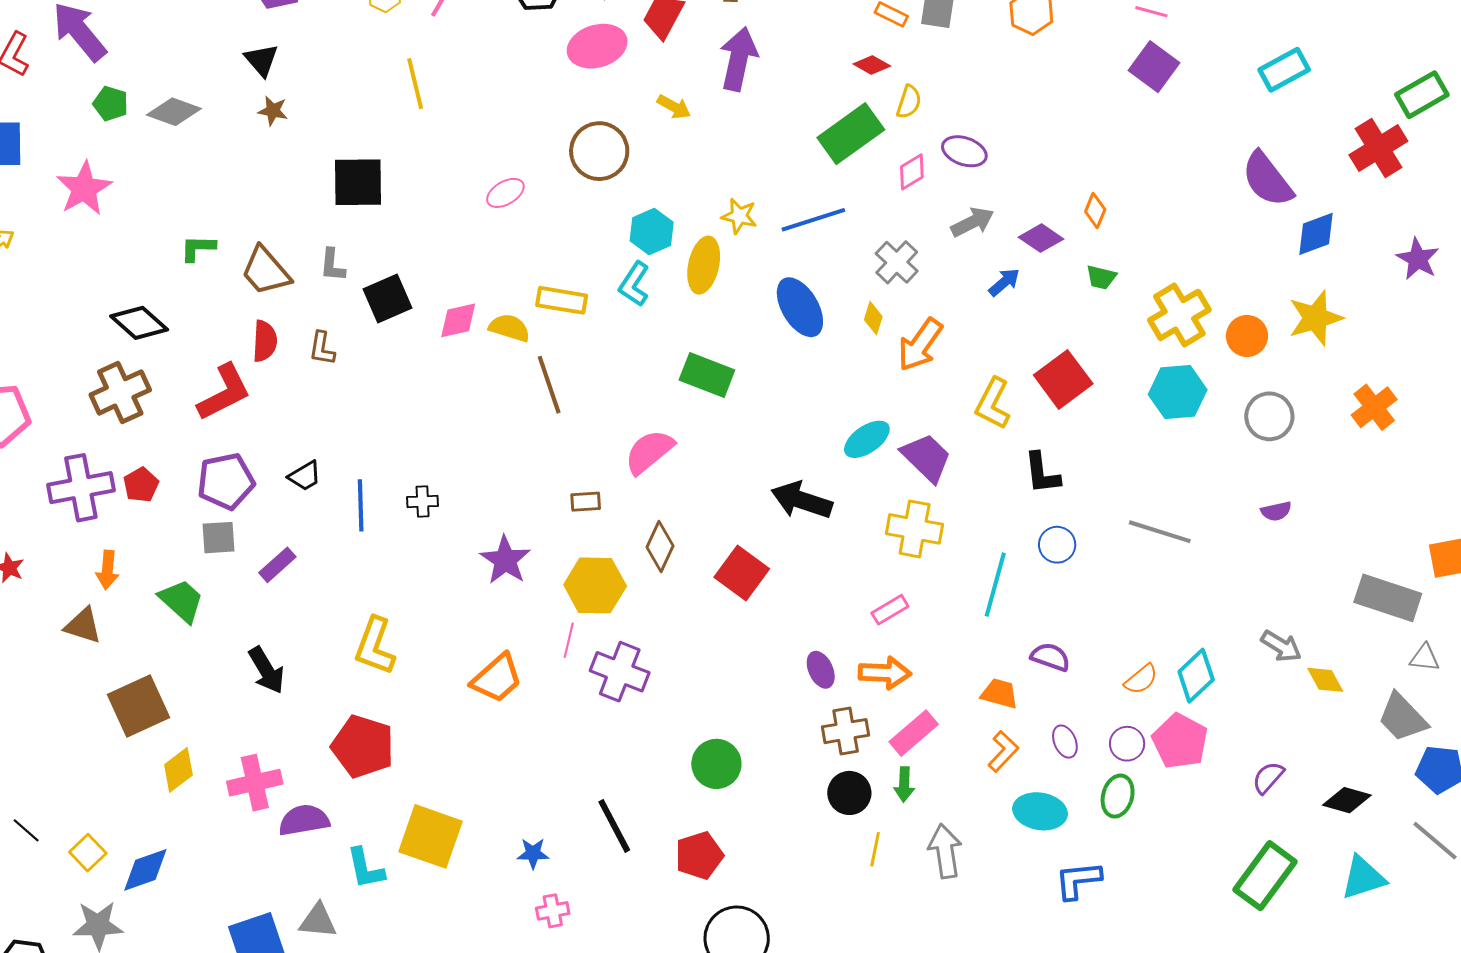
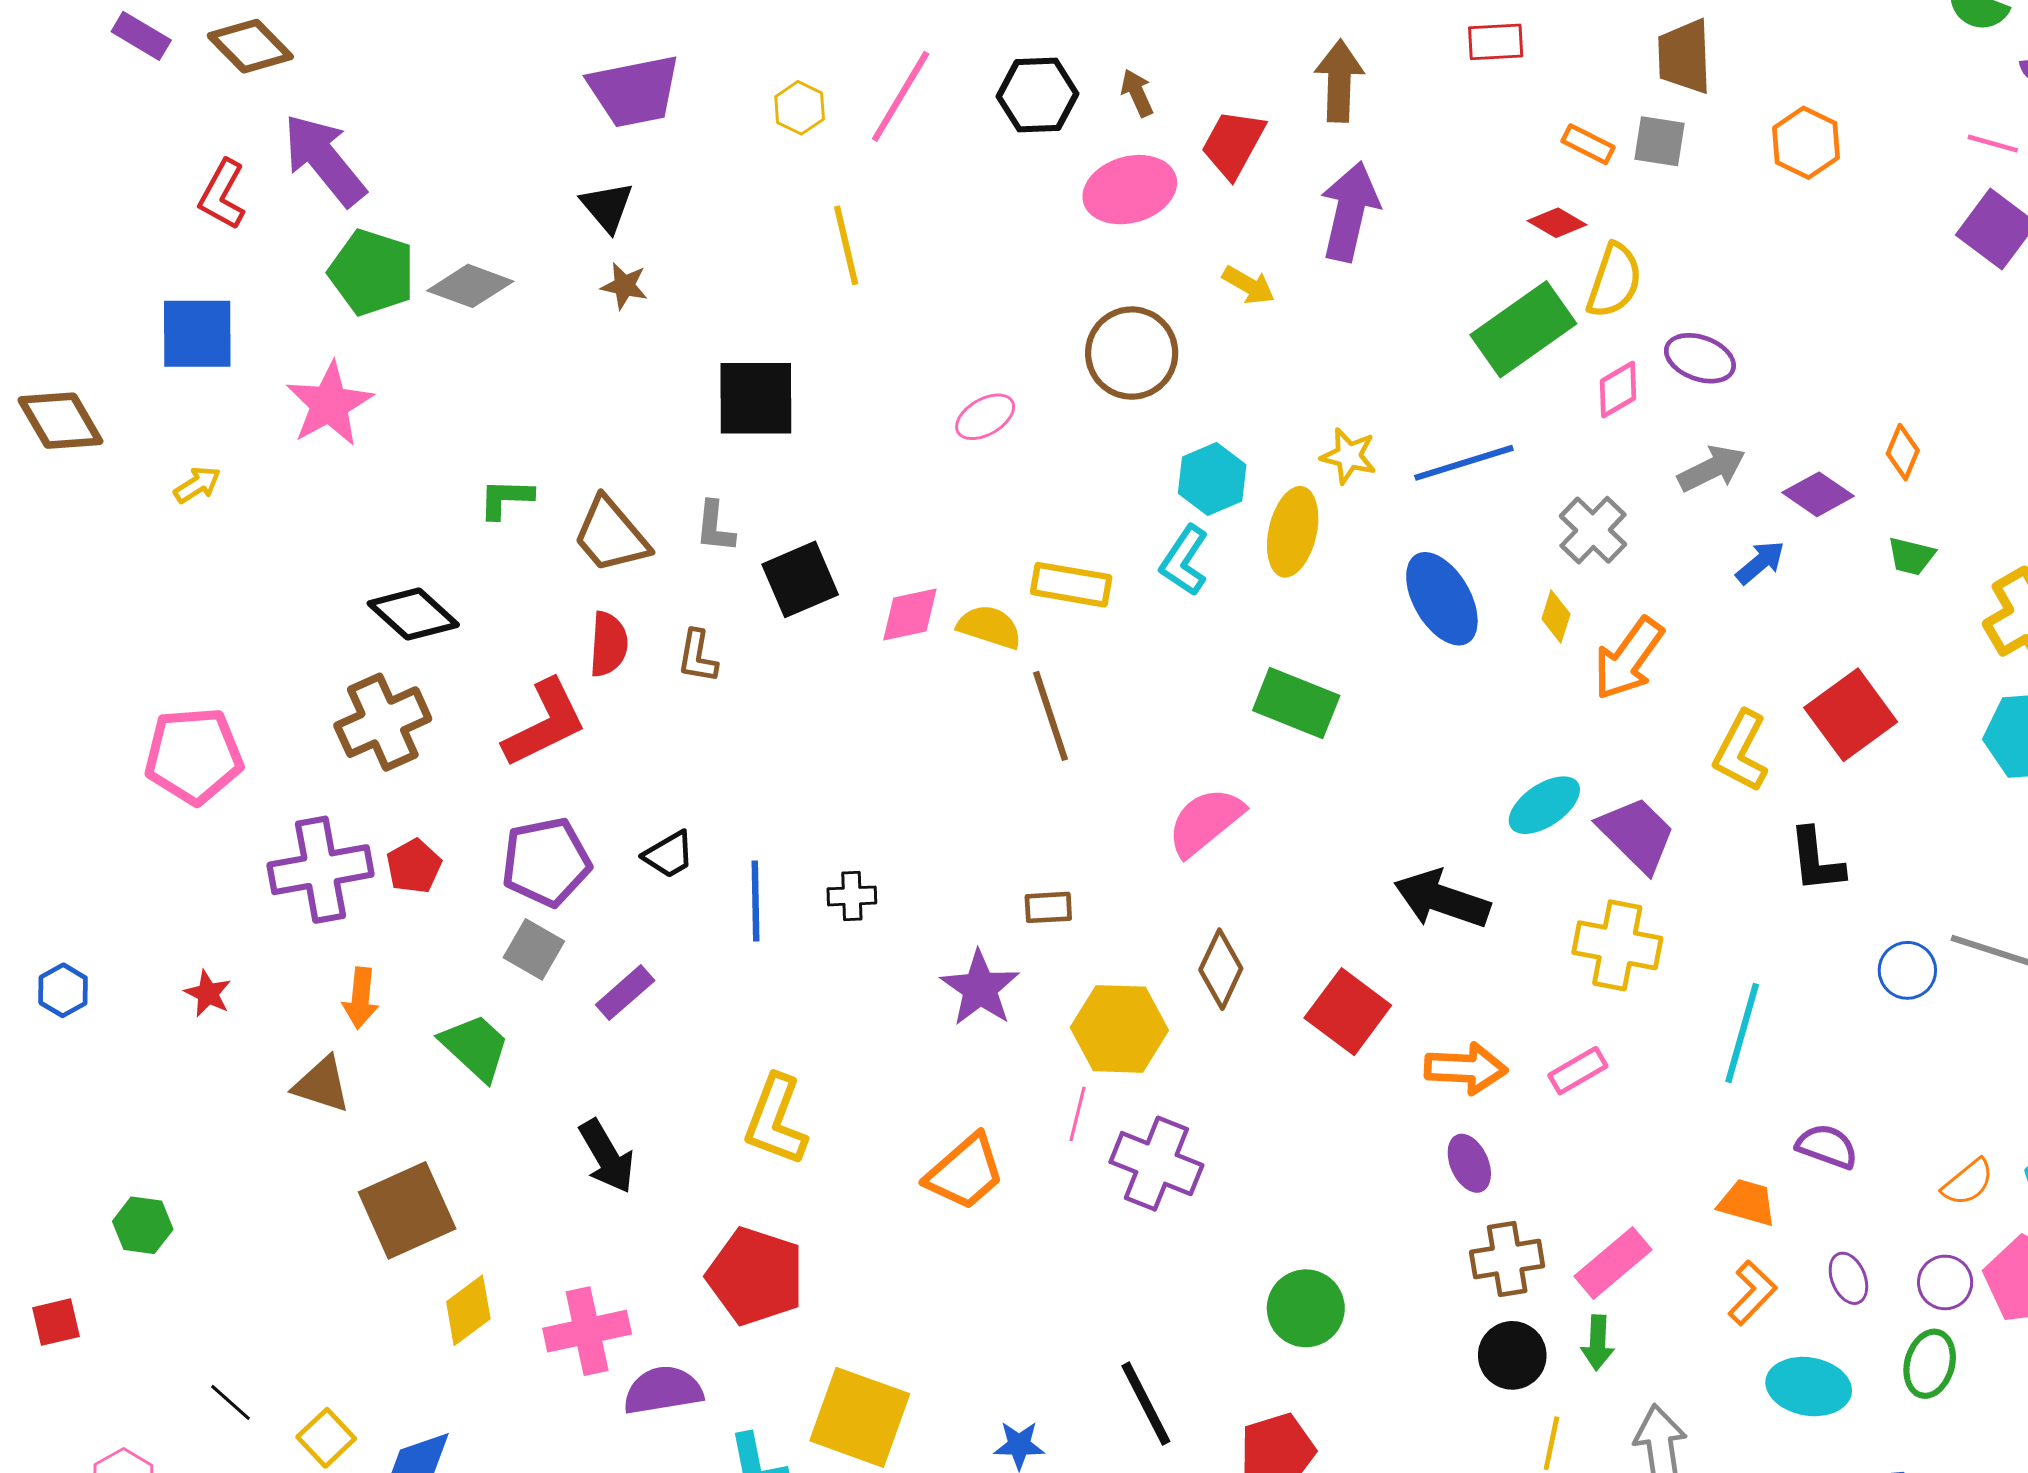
yellow semicircle: (909, 102) -> (1614, 281), size x1.4
green pentagon: (111, 104) -> (372, 272), size x1.6
brown rectangle: (586, 502) -> (1048, 907), moved
gray square: (219, 538) -> (534, 949), turned 33
blue circle: (1057, 545) -> (1907, 970), moved
orange arrow: (885, 673) -> (1466, 1068), moved

